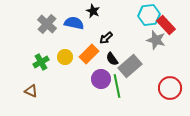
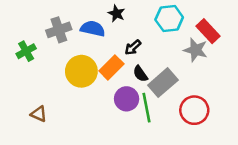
cyan hexagon: (149, 15) -> (169, 19), moved
gray cross: (47, 24) -> (59, 30), turned 30
yellow circle: (65, 57) -> (81, 71), size x1.6
green cross: (41, 62) -> (26, 51), moved
red circle: (170, 88) -> (194, 110), moved

